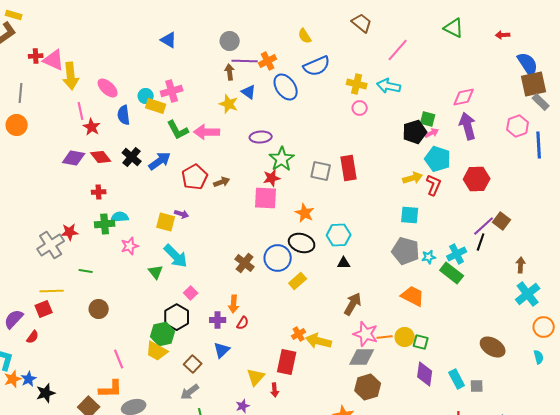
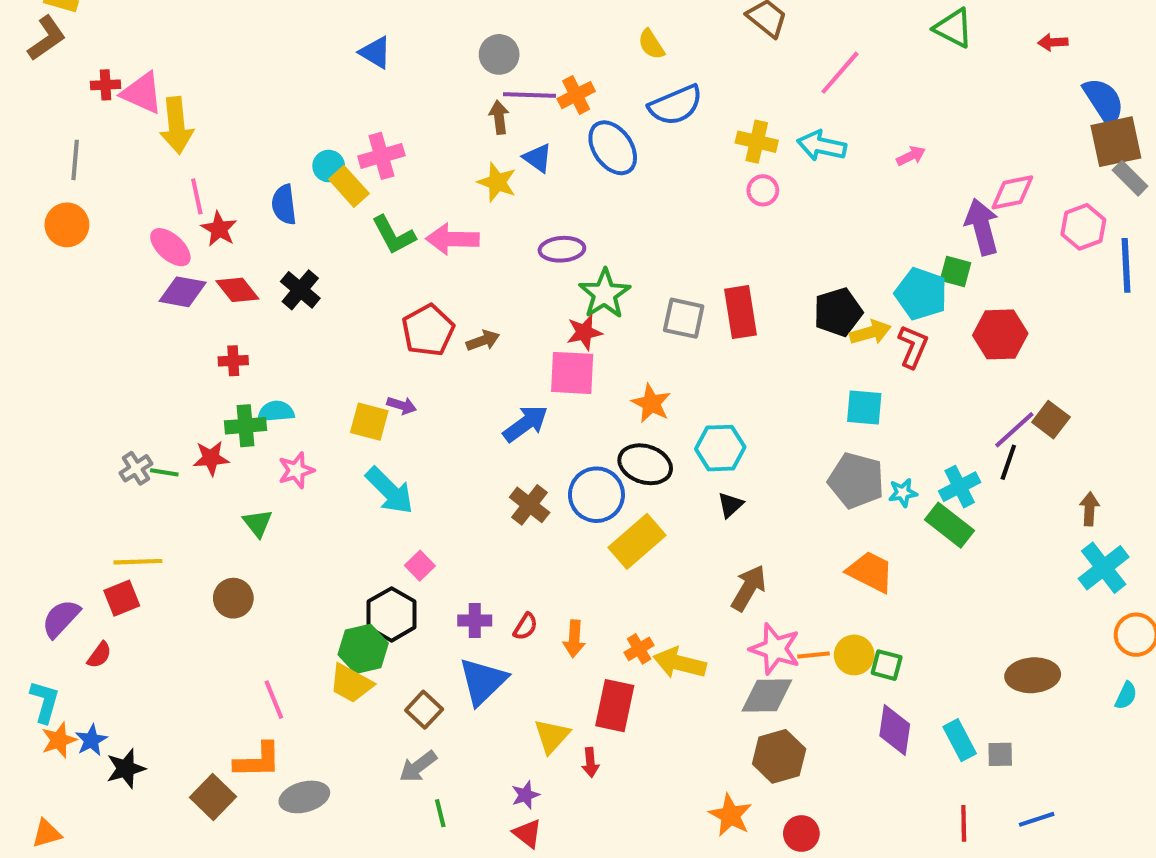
pink ellipse: (108, 88) -> (170, 247), moved
pink diamond: (464, 97) -> (1012, 192), moved
yellow rectangle: (156, 106) -> (349, 186), turned 30
green square: (428, 119) -> (956, 272), moved
black pentagon: (415, 132) -> (838, 312), moved
pink arrow: (432, 133) -> (911, 156), moved
blue arrow: (160, 161) -> (525, 424), moved
red star: (70, 232) -> (211, 458), moved
gray cross: (51, 245) -> (136, 468), size x0.6
black triangle: (344, 263) -> (730, 505), turned -40
green line: (86, 271) -> (164, 472), moved
green triangle: (156, 272) -> (258, 523), moved
yellow rectangle: (298, 281) -> (637, 541), size x1.5
orange arrow: (234, 304) -> (574, 639), moved
brown ellipse: (493, 347) -> (1033, 675), turned -35
blue triangle: (222, 350) -> (483, 681), size x1.5
cyan semicircle: (539, 357) -> (1126, 696), turned 40

